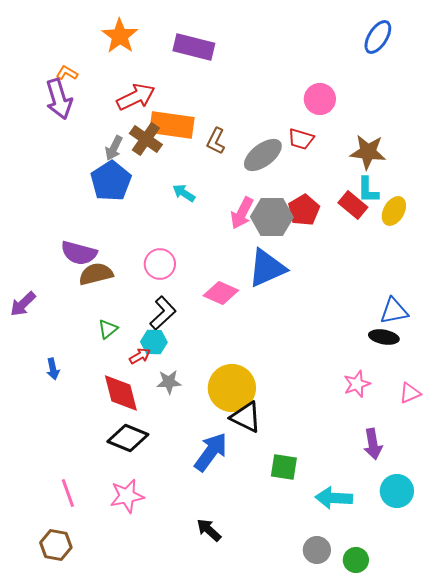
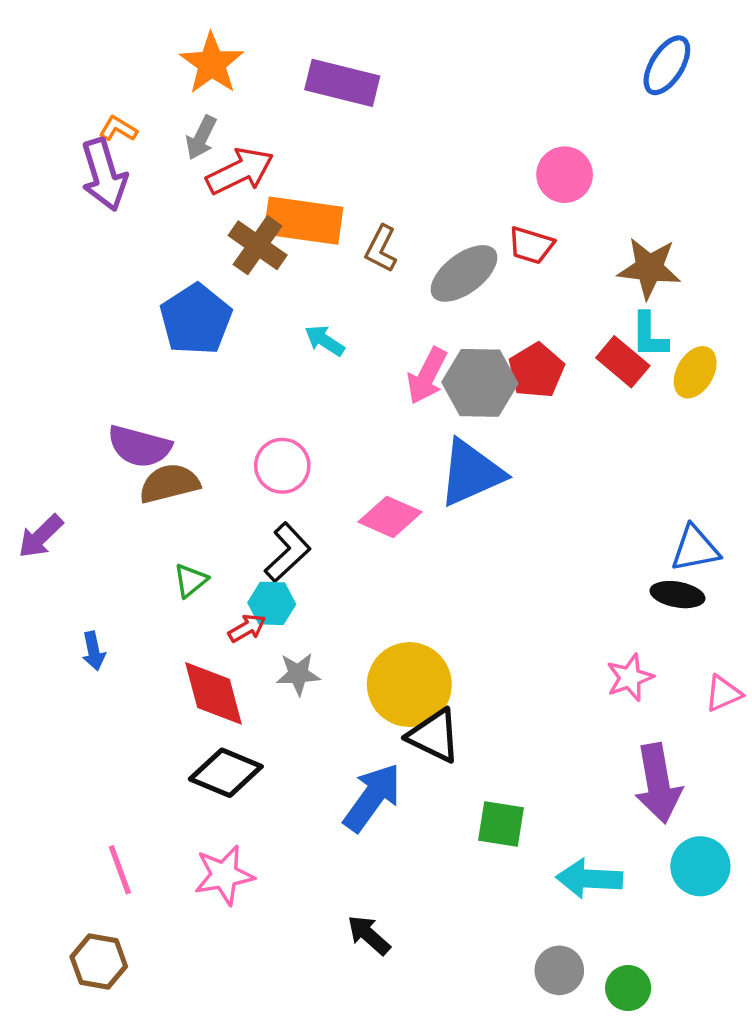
gray arrow: (114, 148) -> (201, 138), moved
purple arrow: (373, 444) -> (658, 783), size x1.4

